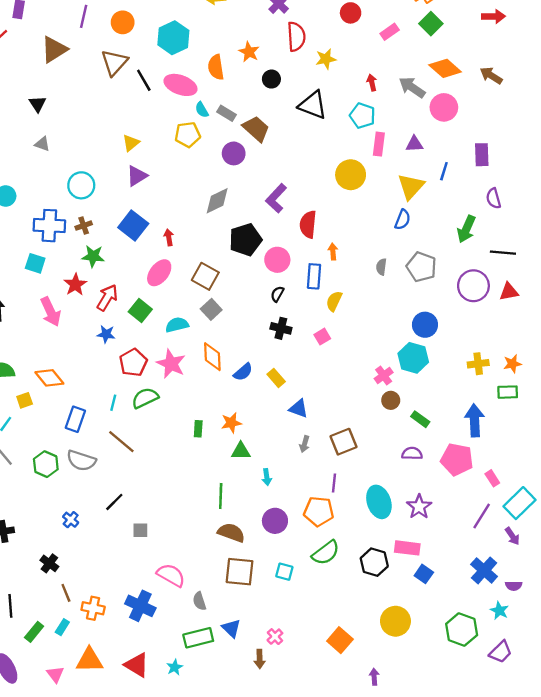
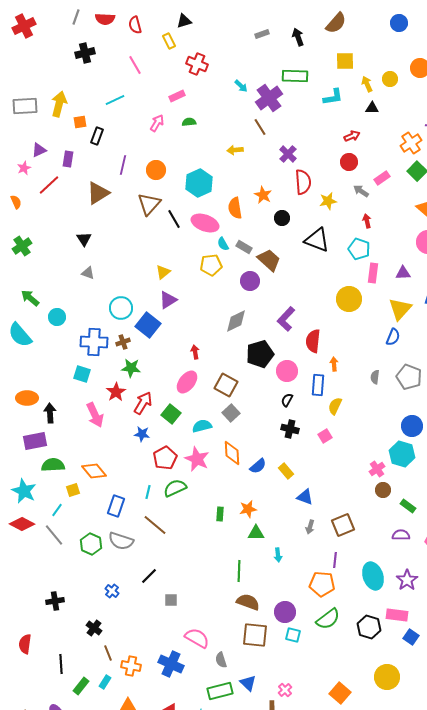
gray arrow: (412, 87) -> (361, 191), moved, size x0.7
blue square: (133, 226) -> (148, 325), moved
purple circle: (275, 521) -> (285, 612), moved

